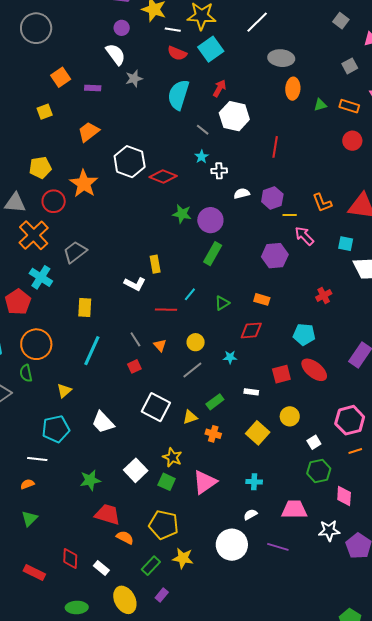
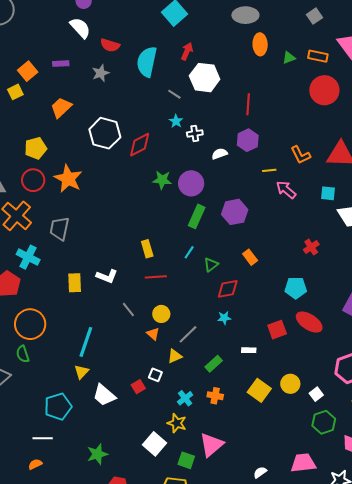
red semicircle: (177, 53) -> (110, 45), moved
orange square: (61, 77) -> (28, 71), moved
gray star: (134, 79) -> (101, 73), moved
red circle: (352, 141) -> (324, 90), size x1.5
yellow pentagon: (40, 168) -> (36, 148), moved
red diamond: (163, 176) -> (140, 145), turned -44
orange star: (84, 184) -> (68, 179), moved
purple hexagon: (272, 198) -> (248, 140), moved
gray trapezoid: (75, 252) -> (59, 229), turned -35
purple hexagon: (275, 256) -> (235, 212), moved
yellow rectangle: (155, 264) -> (147, 249), moved
white L-shape: (135, 284) -> (107, 276), moved
cyan line: (190, 294) -> (189, 252), moved
orange rectangle: (262, 299) -> (250, 257), turned 42
red diamond: (251, 330) -> (228, 289), moved
yellow circle: (196, 342) -> (161, 314), moved
orange triangle: (160, 345) -> (153, 334), moved
cyan line: (92, 351) -> (86, 342), moved
red square: (134, 366) -> (138, 387), moved
yellow triangle: (64, 391) -> (81, 372), moved
white square: (156, 407) -> (155, 375), size x0.5
yellow circle: (290, 416) -> (290, 384), moved
yellow triangle: (190, 417) -> (175, 356), moved
white square: (136, 470) -> (154, 444), moved
green square: (167, 482) -> (186, 460), moved
cyan cross: (254, 482) -> (185, 398), moved, turned -35

